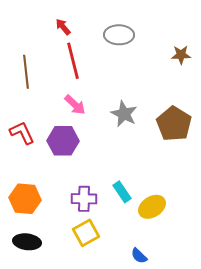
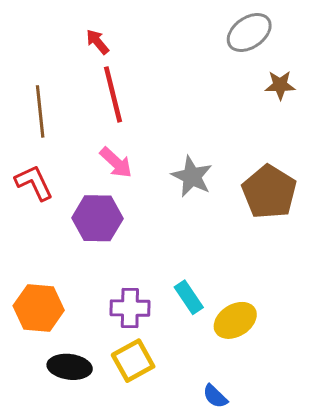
gray ellipse: (119, 35) -> (249, 33), moved, turned -36
red L-shape: (22, 133) -> (34, 183), moved
black ellipse: (27, 242) -> (70, 367), moved

